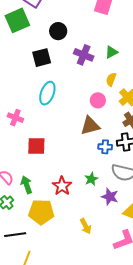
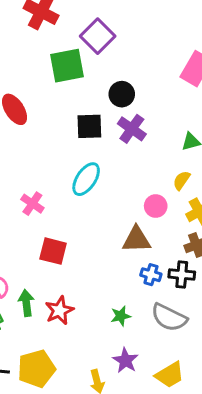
purple cross: (84, 55) -> (132, 129), moved
red star: (62, 186) -> (59, 310), moved
purple star: (110, 197) -> (125, 361), moved
yellow pentagon: (41, 212) -> (37, 369), moved, turned -30

